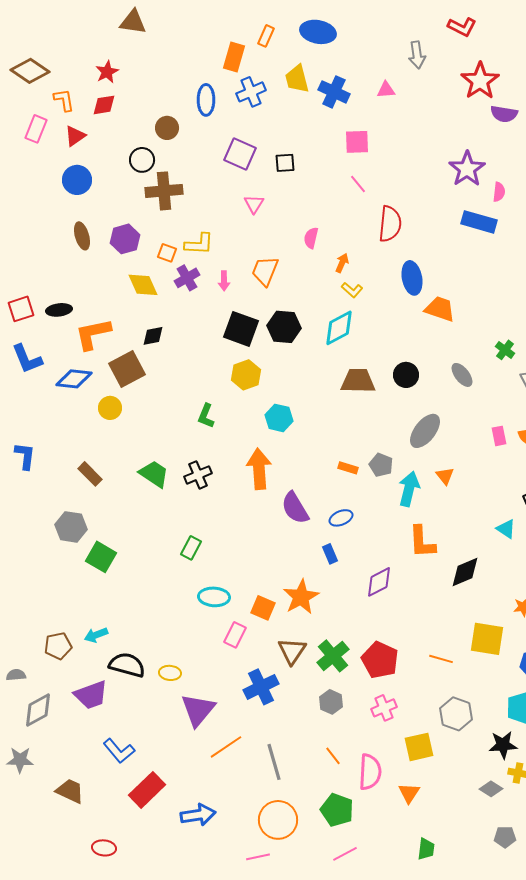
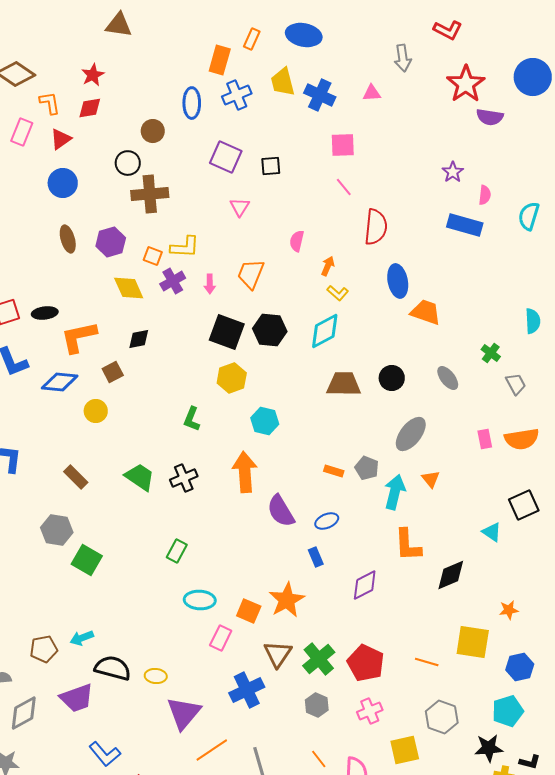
purple star: (467, 169) -> (453, 172), size x0.6
brown square: (127, 369) -> (113, 372), size x0.6

